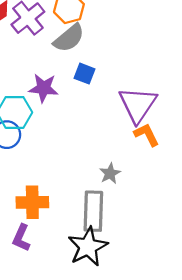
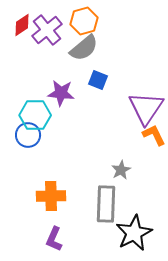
purple L-shape: (21, 238) -> (54, 239), moved
black star: (88, 247) -> (134, 233), moved

